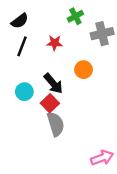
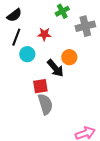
black arrow: (53, 84) -> (55, 68), moved
cyan circle: (24, 92) -> (27, 54), moved
red square: (50, 103) -> (40, 86), turned 35

